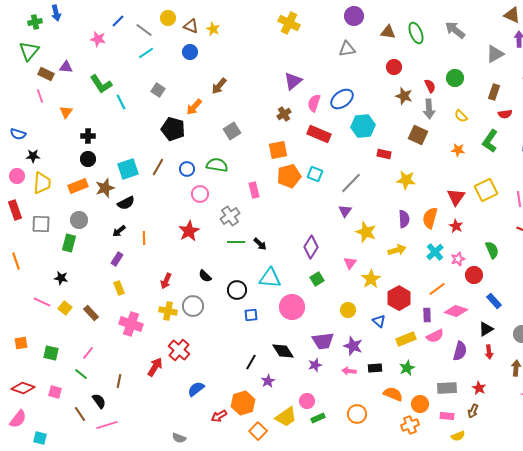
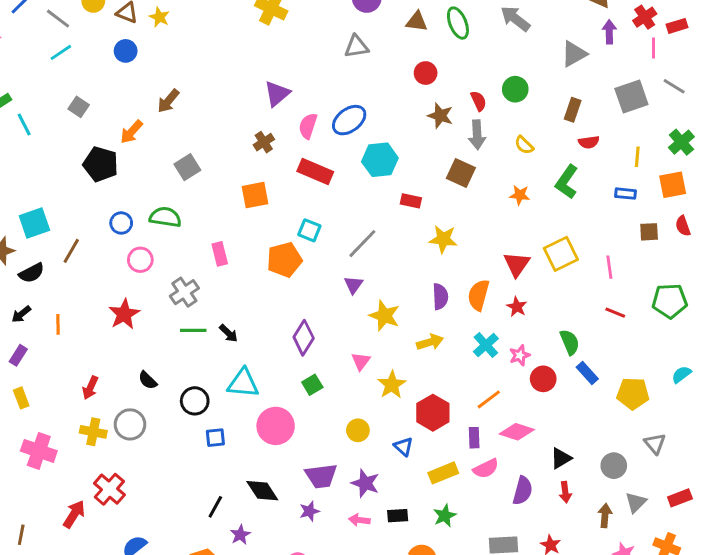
brown line: (158, 167) -> (71, 251), moved
orange pentagon: (289, 176) -> (284, 260), moved
blue rectangle: (494, 301) -> (587, 373), moved

